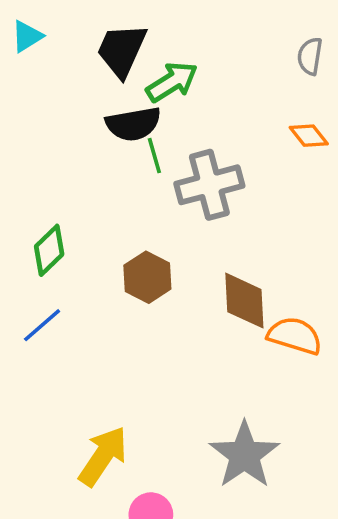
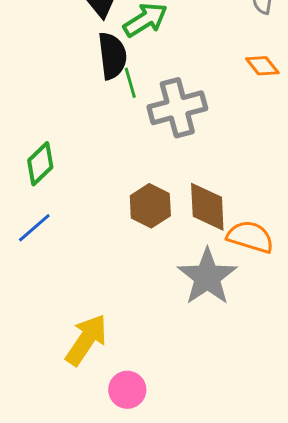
black semicircle: (133, 124) -> (112, 56), turned -87
brown hexagon: (147, 277) -> (150, 206), moved
gray star: (244, 455) -> (207, 277), moved

